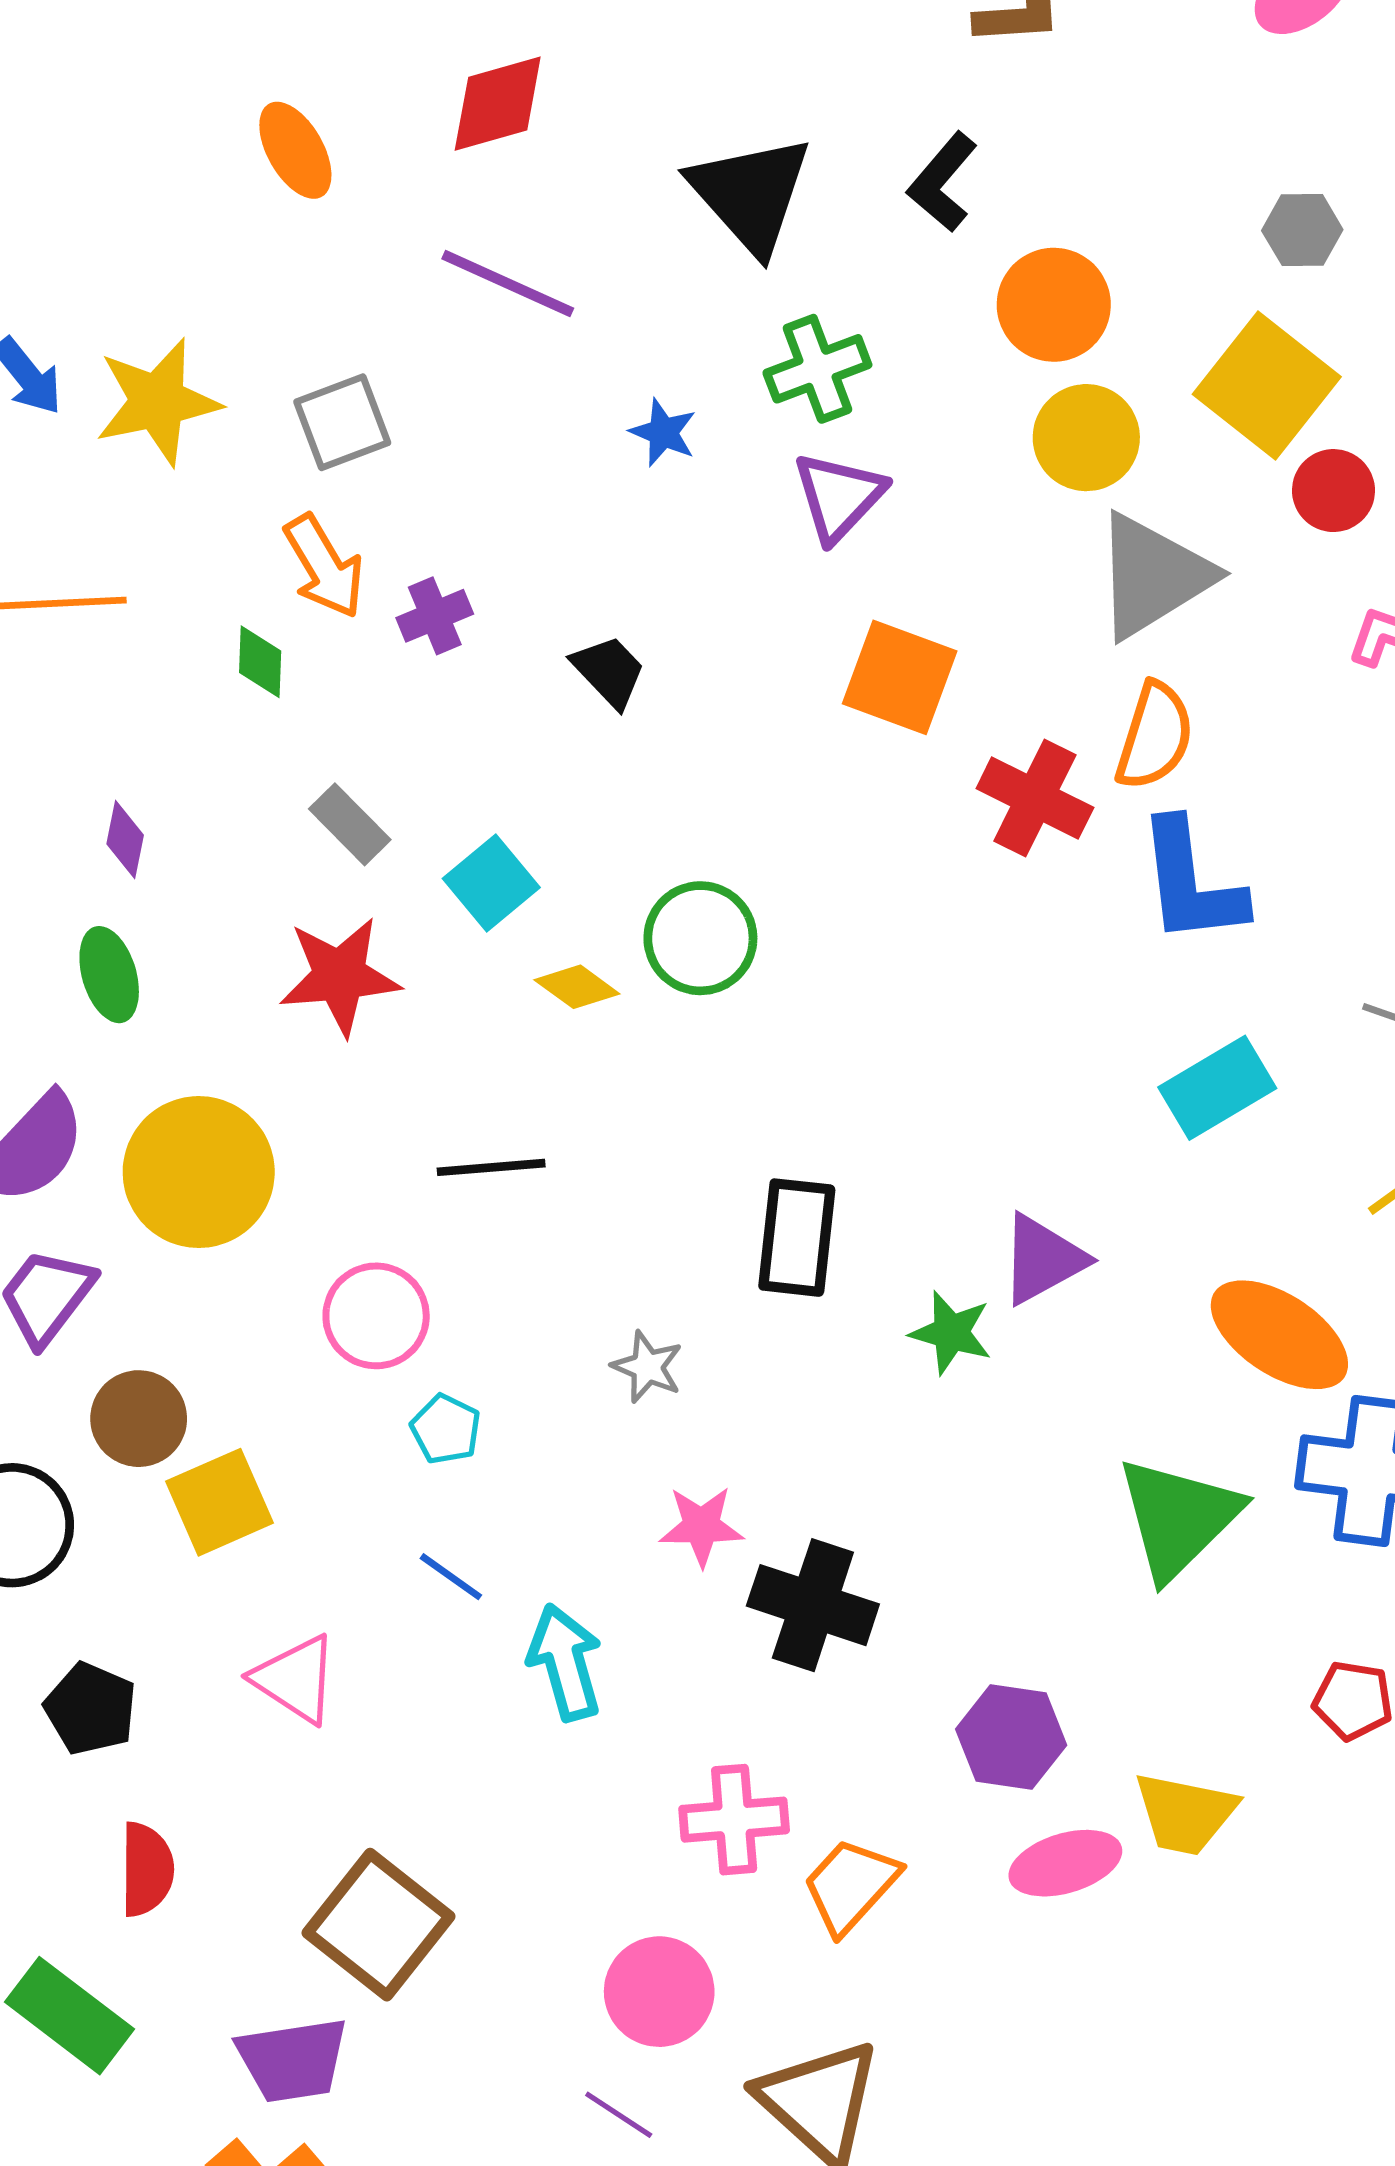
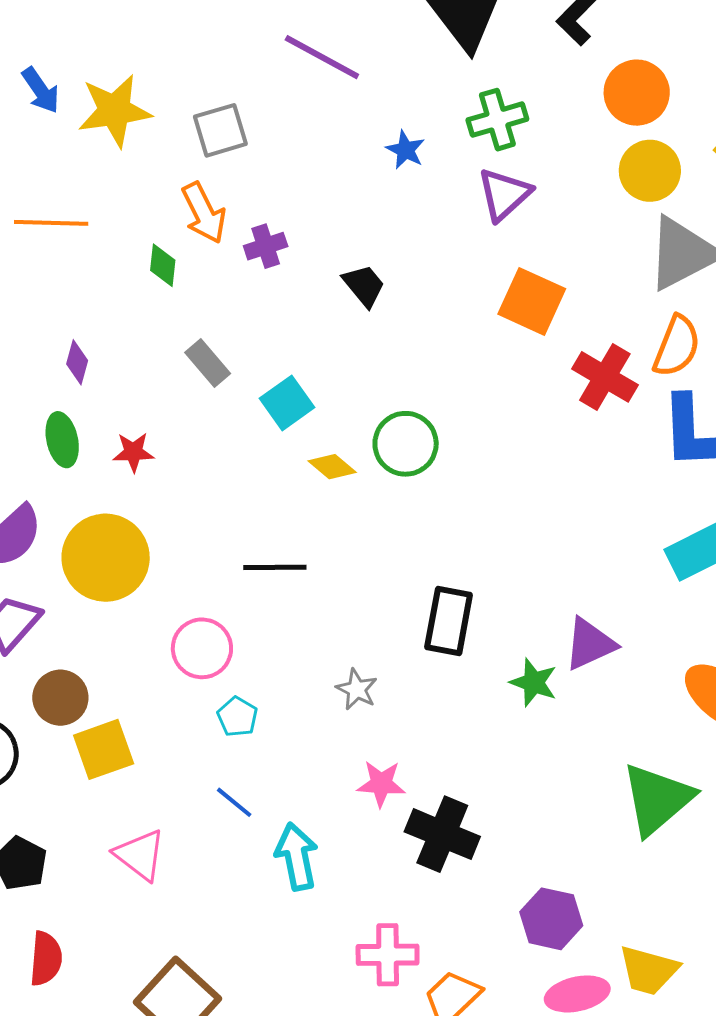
red star: (340, 976) -> (133, 452), moved, size x0.6

